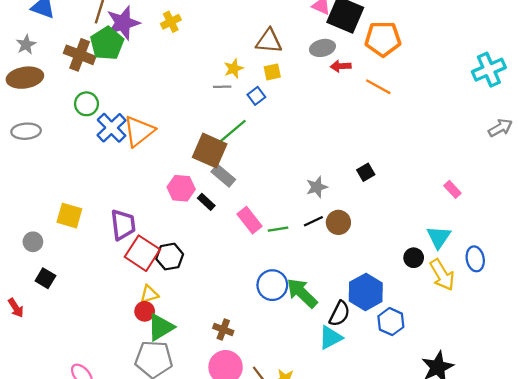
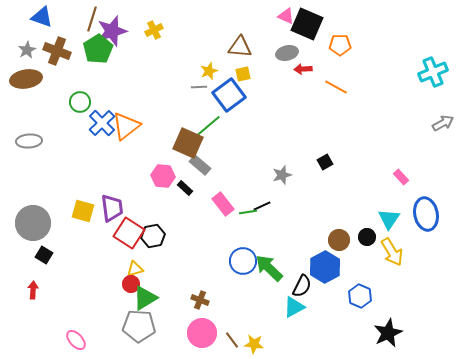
orange pentagon: (383, 39) -> (340, 45), size x0.7
brown cross: (80, 55) -> (57, 51), moved
blue square: (256, 96) -> (229, 95), size x2.0
gray ellipse: (26, 131) -> (29, 141), moved
yellow square: (69, 216) -> (83, 211), moved
black line: (313, 221) -> (262, 206), moved
brown circle: (338, 222) -> (339, 240), moved
gray circle: (33, 242) -> (33, 223), size x2.0
blue ellipse: (475, 259) -> (426, 214), moved, size x1.5
red arrow: (16, 308) -> (33, 290), moved, turned -144
blue hexagon: (391, 322) -> (360, 296), moved

